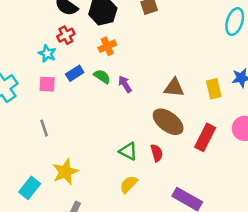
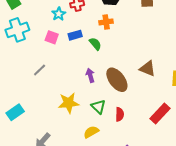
purple arrow: (125, 84) -> (90, 75), moved
brown ellipse: (168, 122) -> (117, 80), moved
gray line: (44, 128) -> (40, 70), turned 48
yellow star: (65, 172) -> (69, 103), moved

